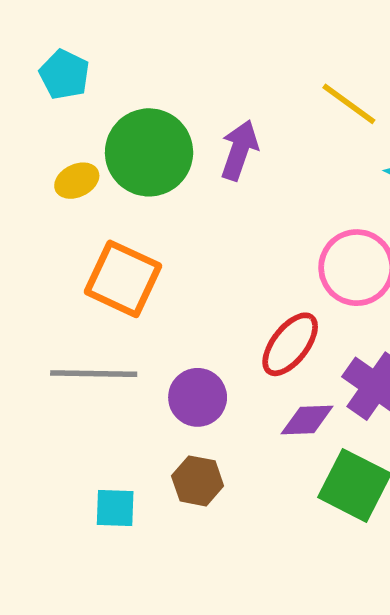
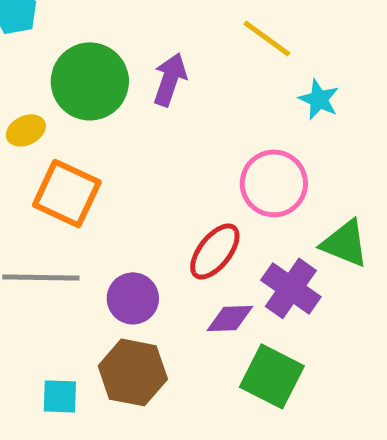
yellow ellipse: (77, 181) -> (26, 130), moved
brown hexagon: (198, 481) -> (133, 372), size x1.5

